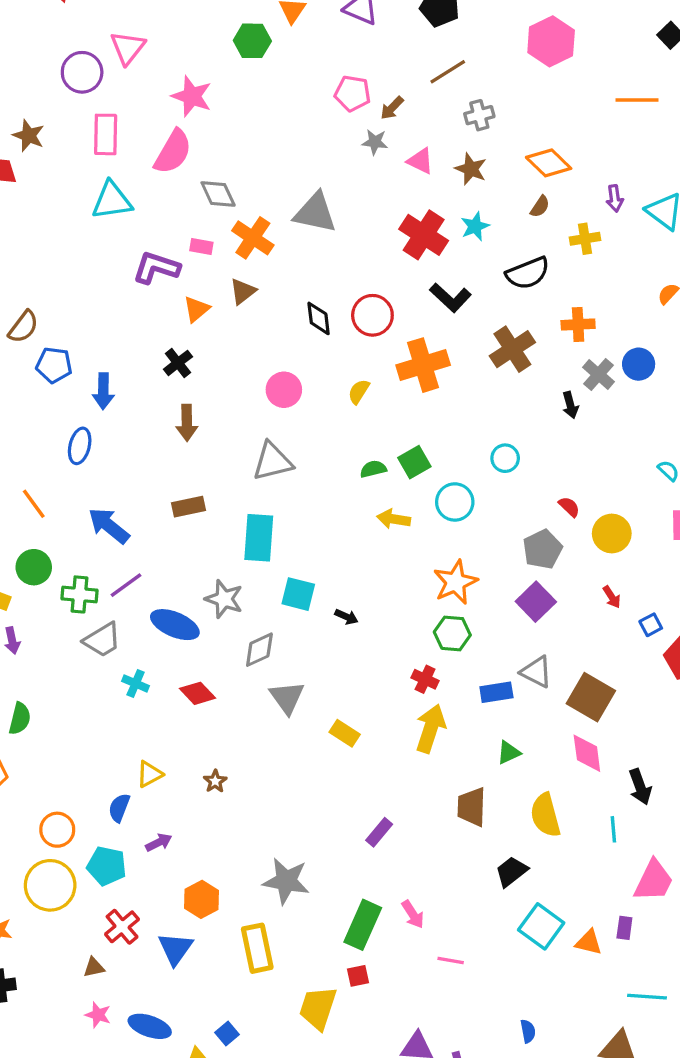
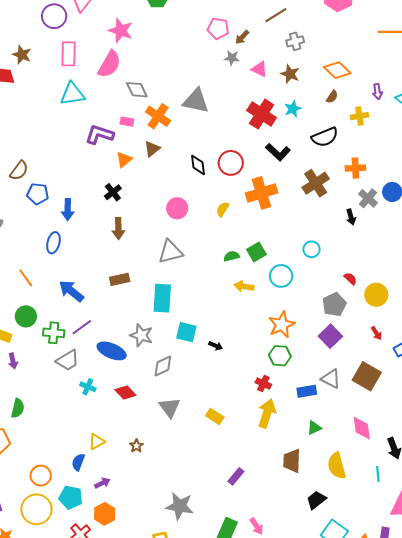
gray triangle: (287, 697) -> (170, 407), moved
brown square: (591, 697) -> (367, 376), moved
orange hexagon: (202, 899) -> (105, 514), moved

